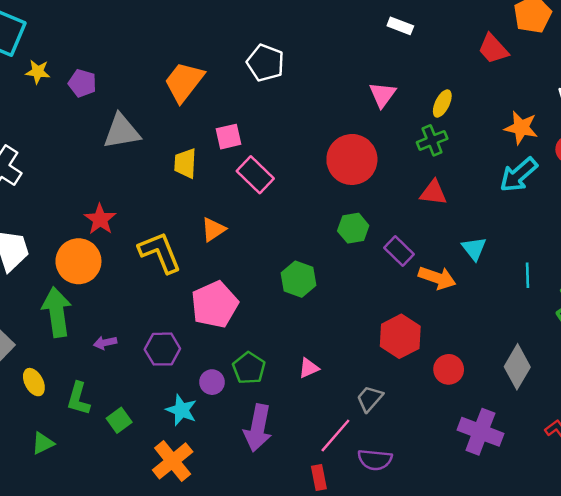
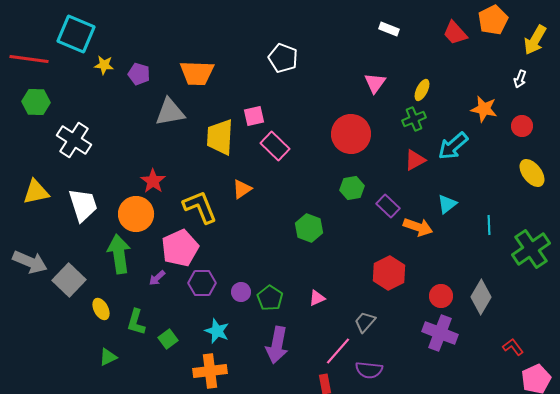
red trapezoid: (493, 49) -> (455, 33), moved
orange trapezoid: (184, 82) -> (197, 73), moved, turned -126
yellow trapezoid: (185, 163) -> (220, 137), size x1.5
cyan arrow: (519, 175) -> (453, 146), moved
red triangle: (433, 193) -> (415, 160), turned -35
cyan triangle: (474, 249) -> (447, 204), turned 30
pink pentagon: (215, 304) -> (180, 248), moved
purple arrow: (105, 343) -> (157, 278), turned -30
red circle: (449, 369) -> (441, 296), moved
purple circle: (212, 382) -> (241, 292), moved
purple cross: (480, 432) -> (440, 333), moved
orange cross: (173, 461) -> (210, 371), turned 32

